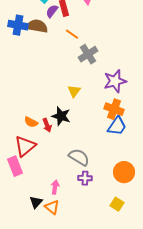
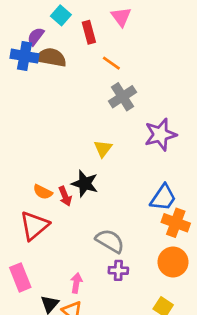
purple semicircle: (52, 11) -> (36, 36), moved
orange line: (72, 34) -> (111, 63), moved
orange cross: (114, 109) -> (176, 223), moved
pink rectangle: (15, 166) -> (20, 277), moved

